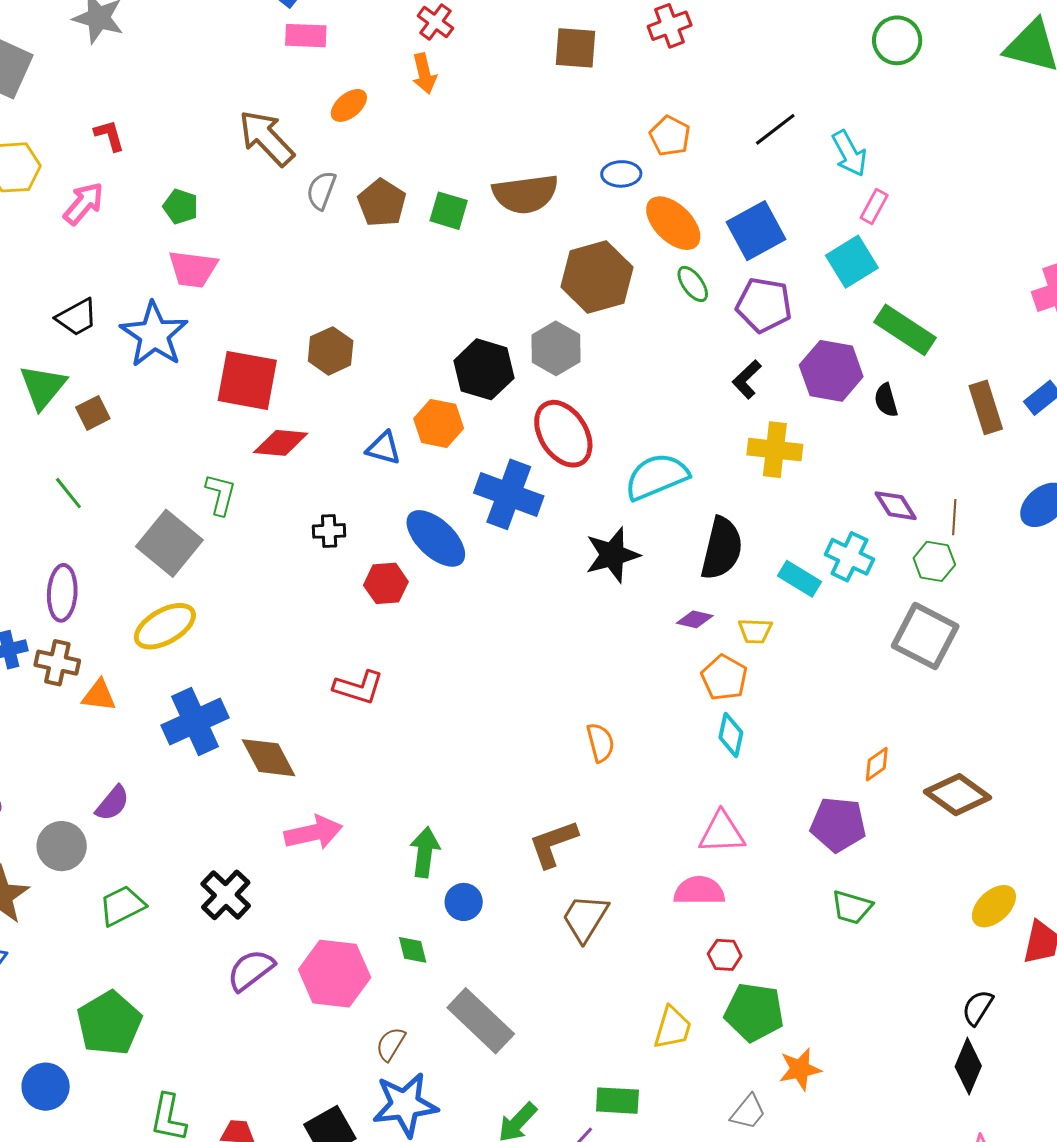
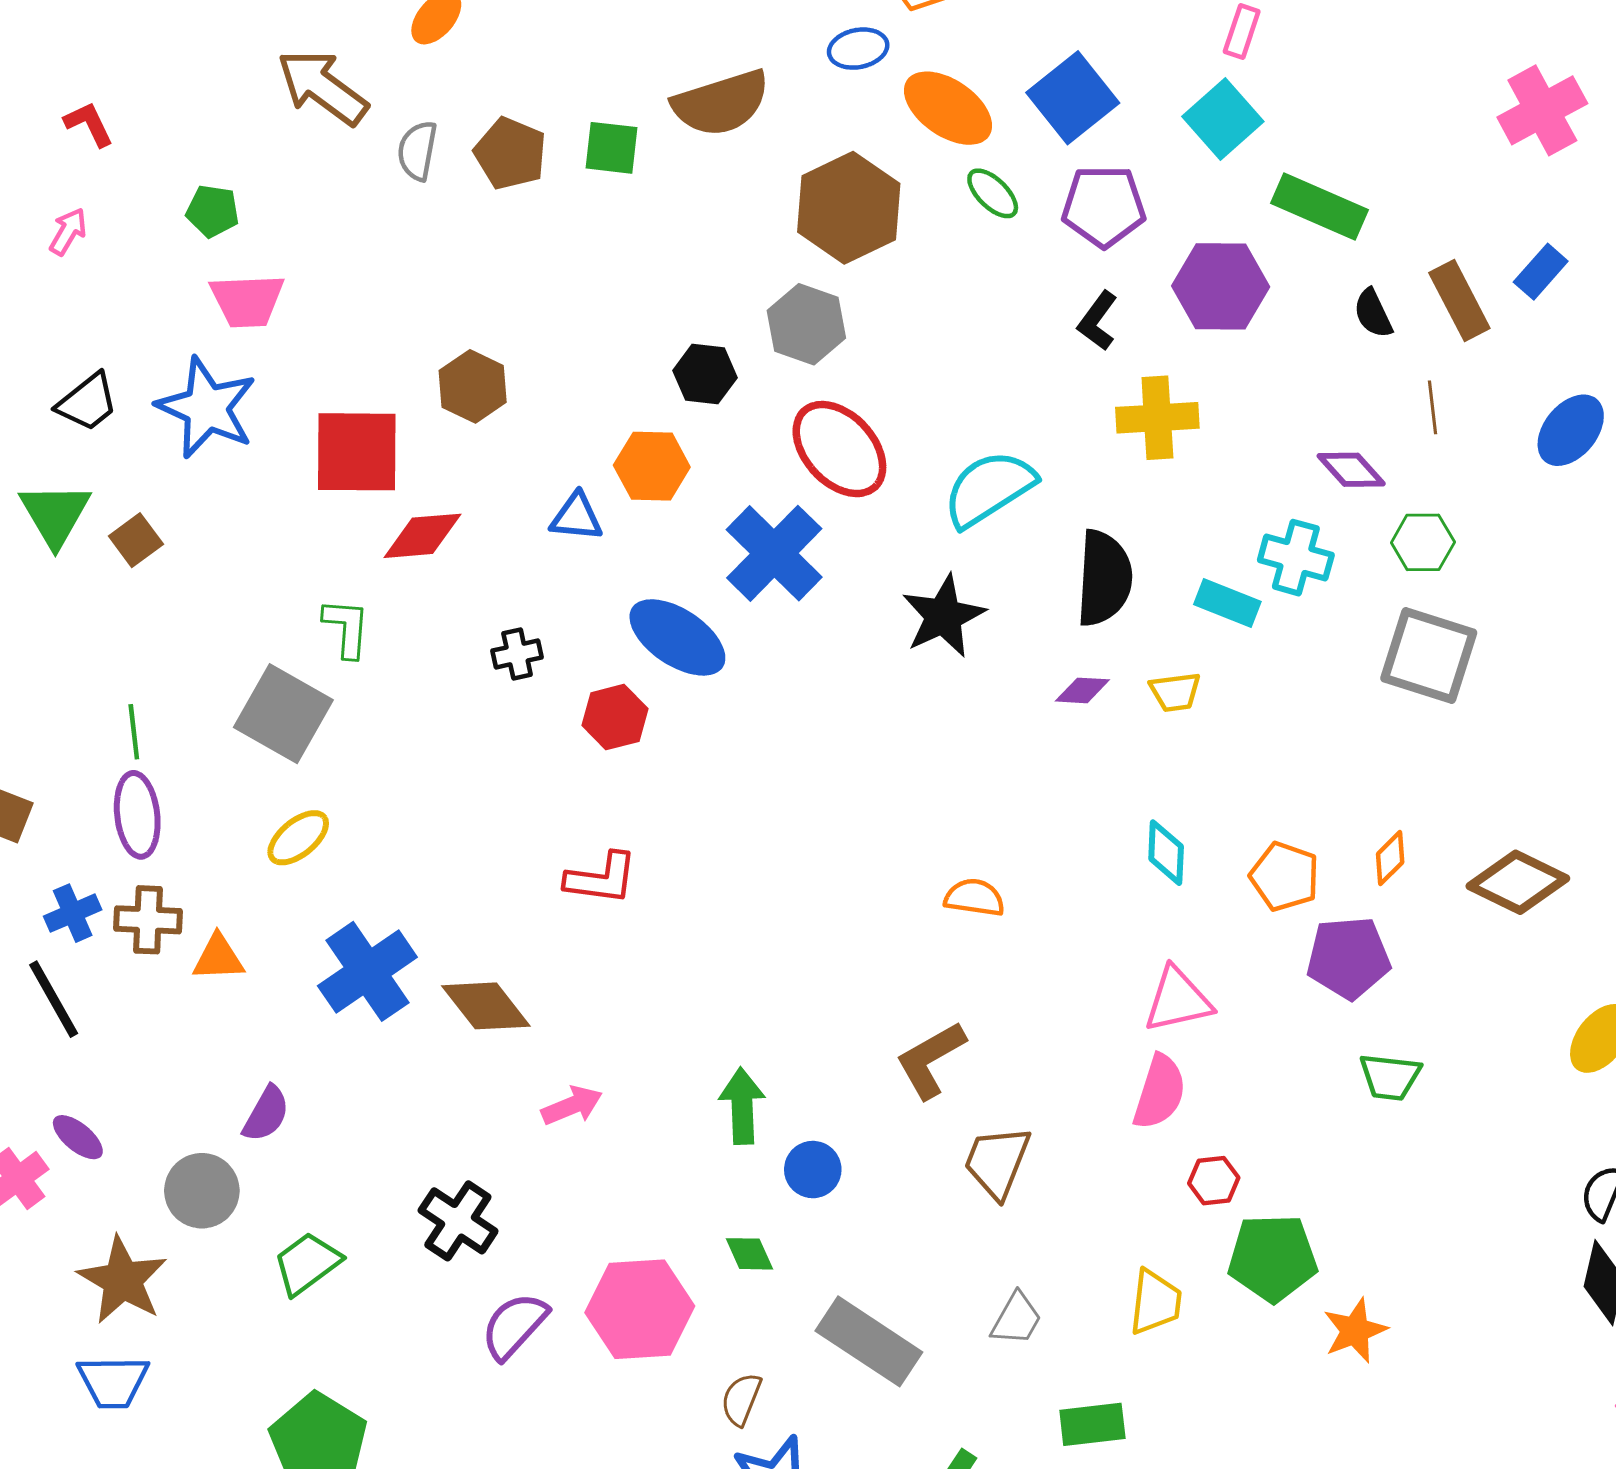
pink arrow: (84, 203) -> (68, 232), size x0.7
black hexagon: (484, 369) -> (705, 374), size x0.7
black semicircle: (886, 400) -> (1373, 313), moved
green line: (68, 493) -> (134, 732), moved, turned 42
blue cross: (509, 494) -> (774, 553), turned 34
brown line: (954, 517) -> (1433, 407), moved
yellow ellipse: (165, 626) -> (298, 838), size x0.7
orange pentagon: (724, 678) -> (1285, 877), moved
orange semicircle: (600, 743) -> (974, 898), turned -57
pink arrow: (313, 833) -> (572, 1106), size x0.7
pink semicircle: (699, 891) -> (1160, 1092), turned 117
gray trapezoid: (748, 1112) -> (1016, 1319), moved

